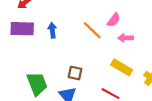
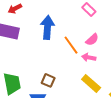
blue arrow: (52, 30) -> (47, 27), moved, size x1.6
pink arrow: (126, 38) -> (89, 57), moved

